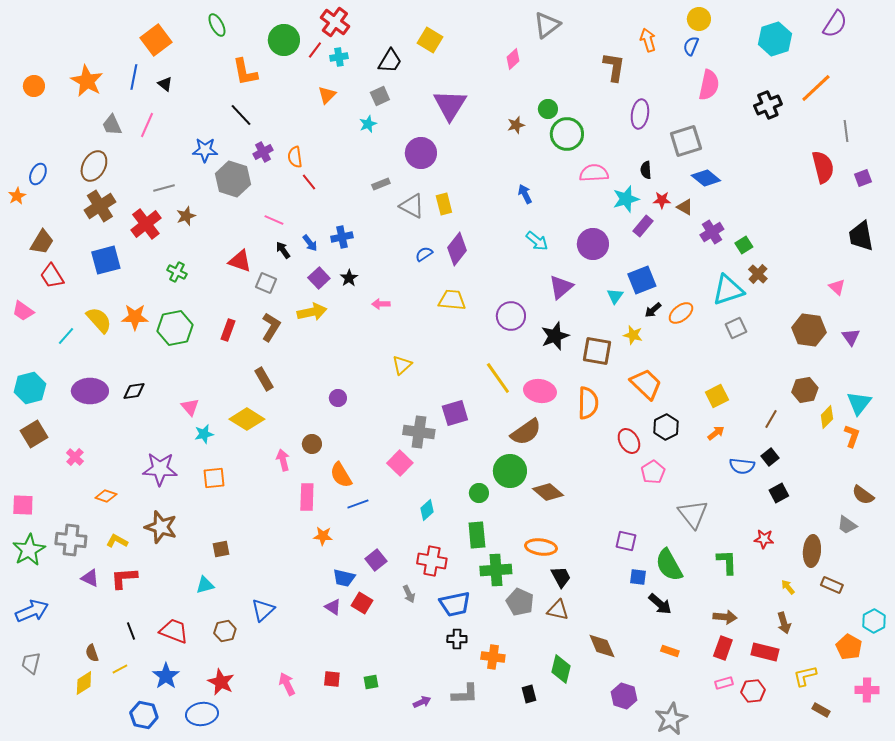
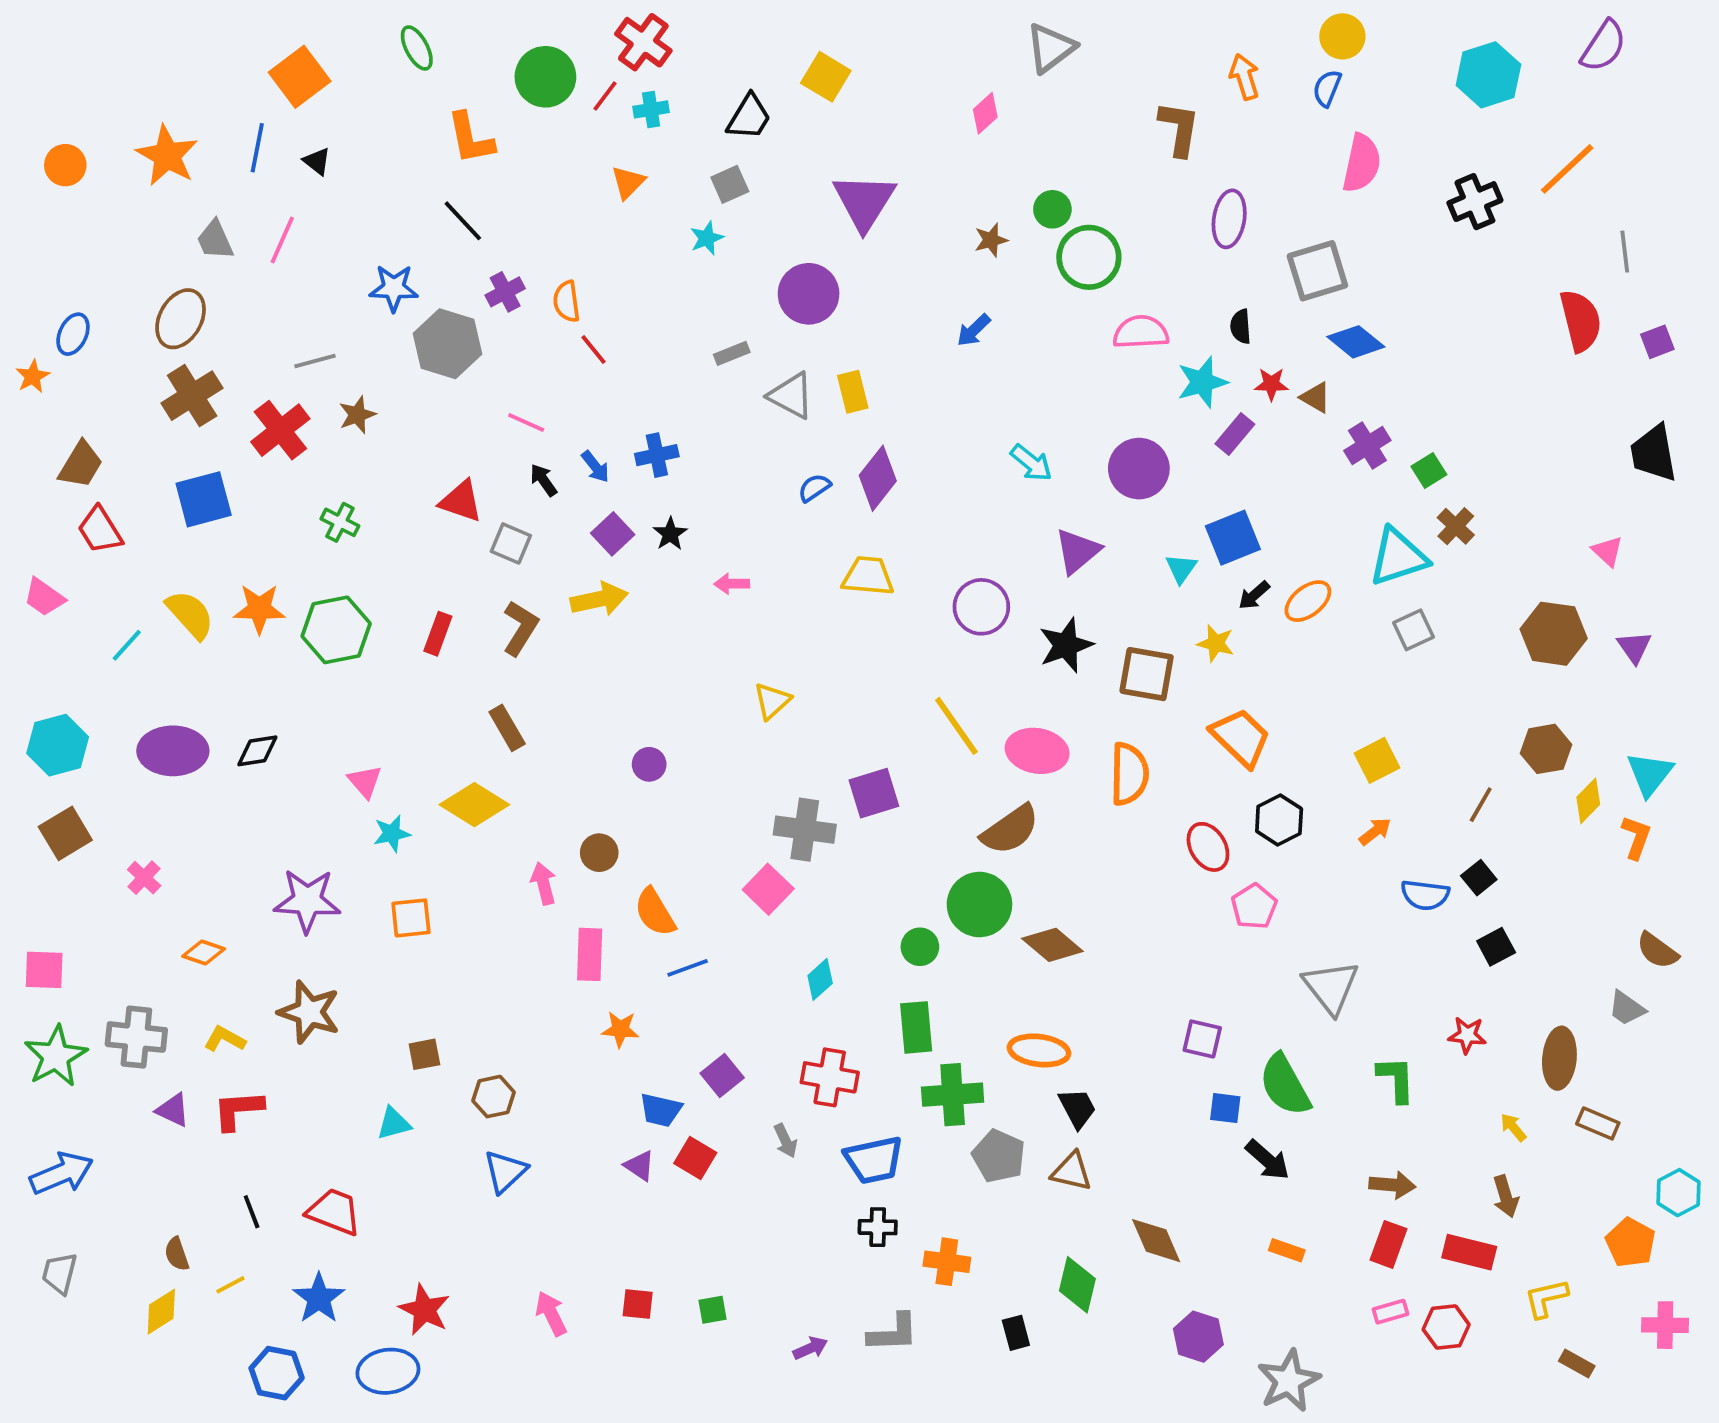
blue arrow: (525, 194) -> (974, 330), moved, turned -108
brown hexagon: (225, 631) -> (494, 1097), moved

